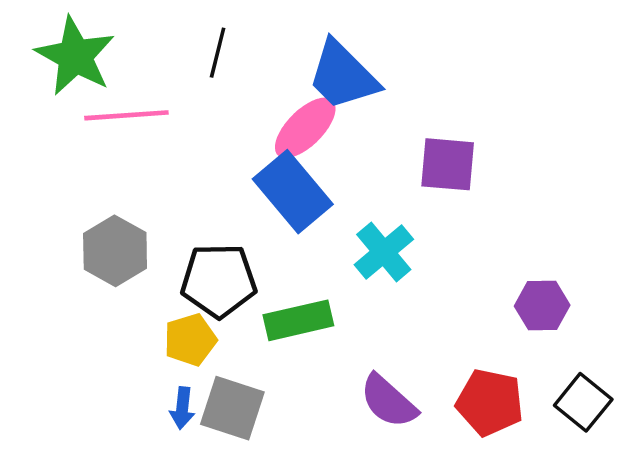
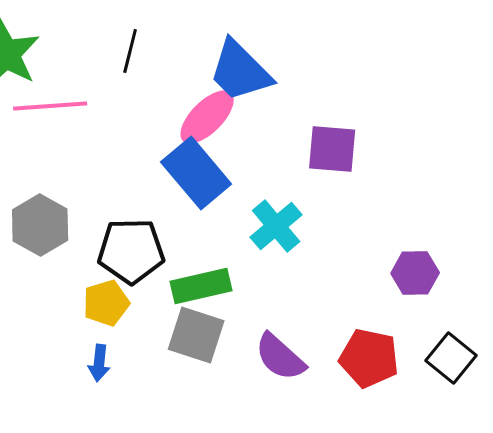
gray square: (232, 408) -> (196, 335), moved

